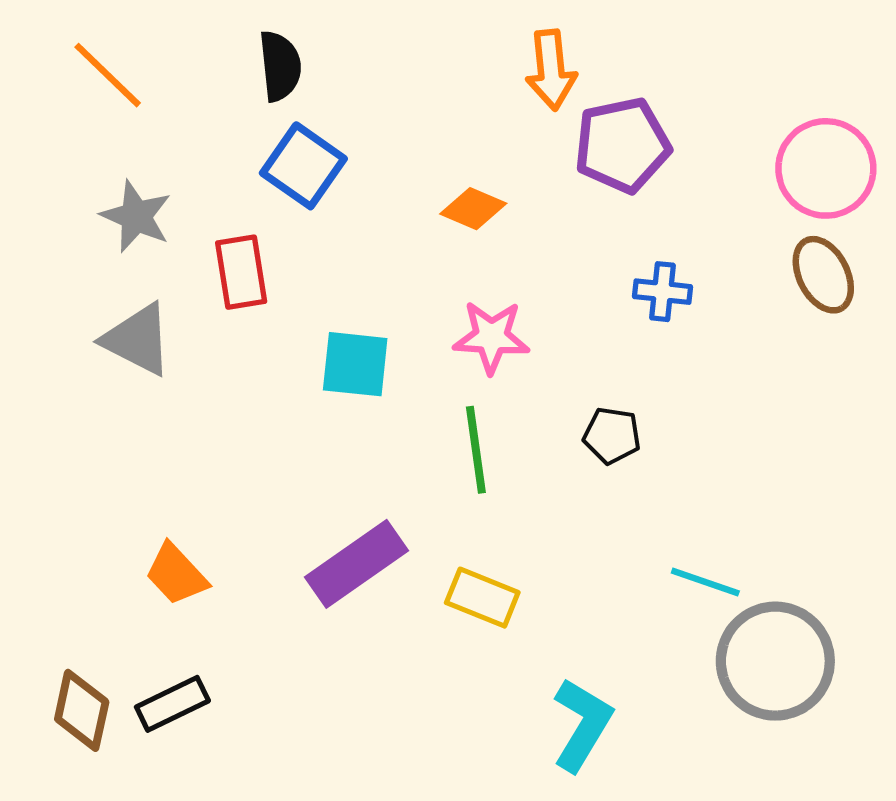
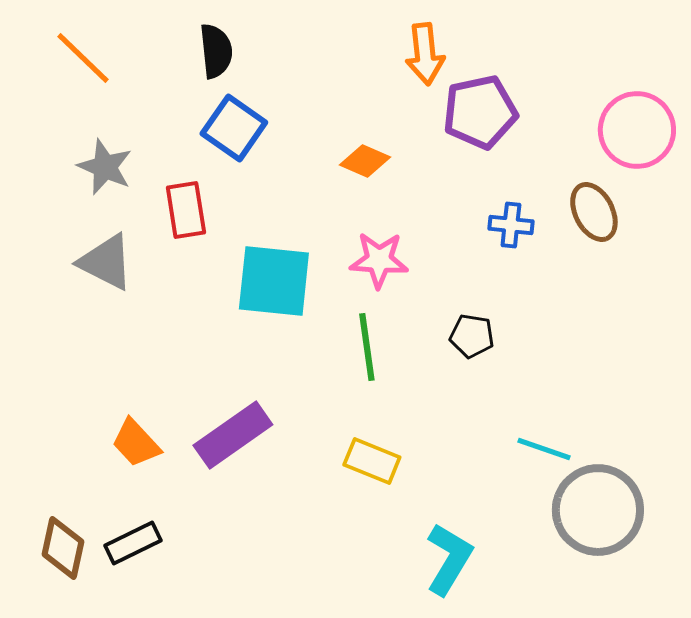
brown ellipse: (823, 275) -> (594, 212), moved
cyan square: (355, 364) -> (274, 281), size x1.4
purple rectangle: (357, 564) -> (233, 435), moved

